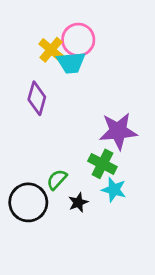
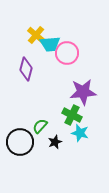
pink circle: (78, 40) -> (67, 53), moved

